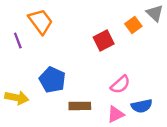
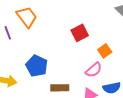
orange square: (133, 25) -> (105, 51), moved

